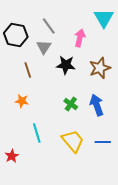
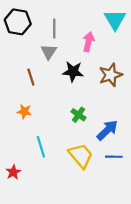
gray line: (49, 26) -> (54, 28), turned 36
black hexagon: (16, 35) -> (18, 22), moved
blue arrow: (97, 105) -> (107, 130), moved, turned 65

